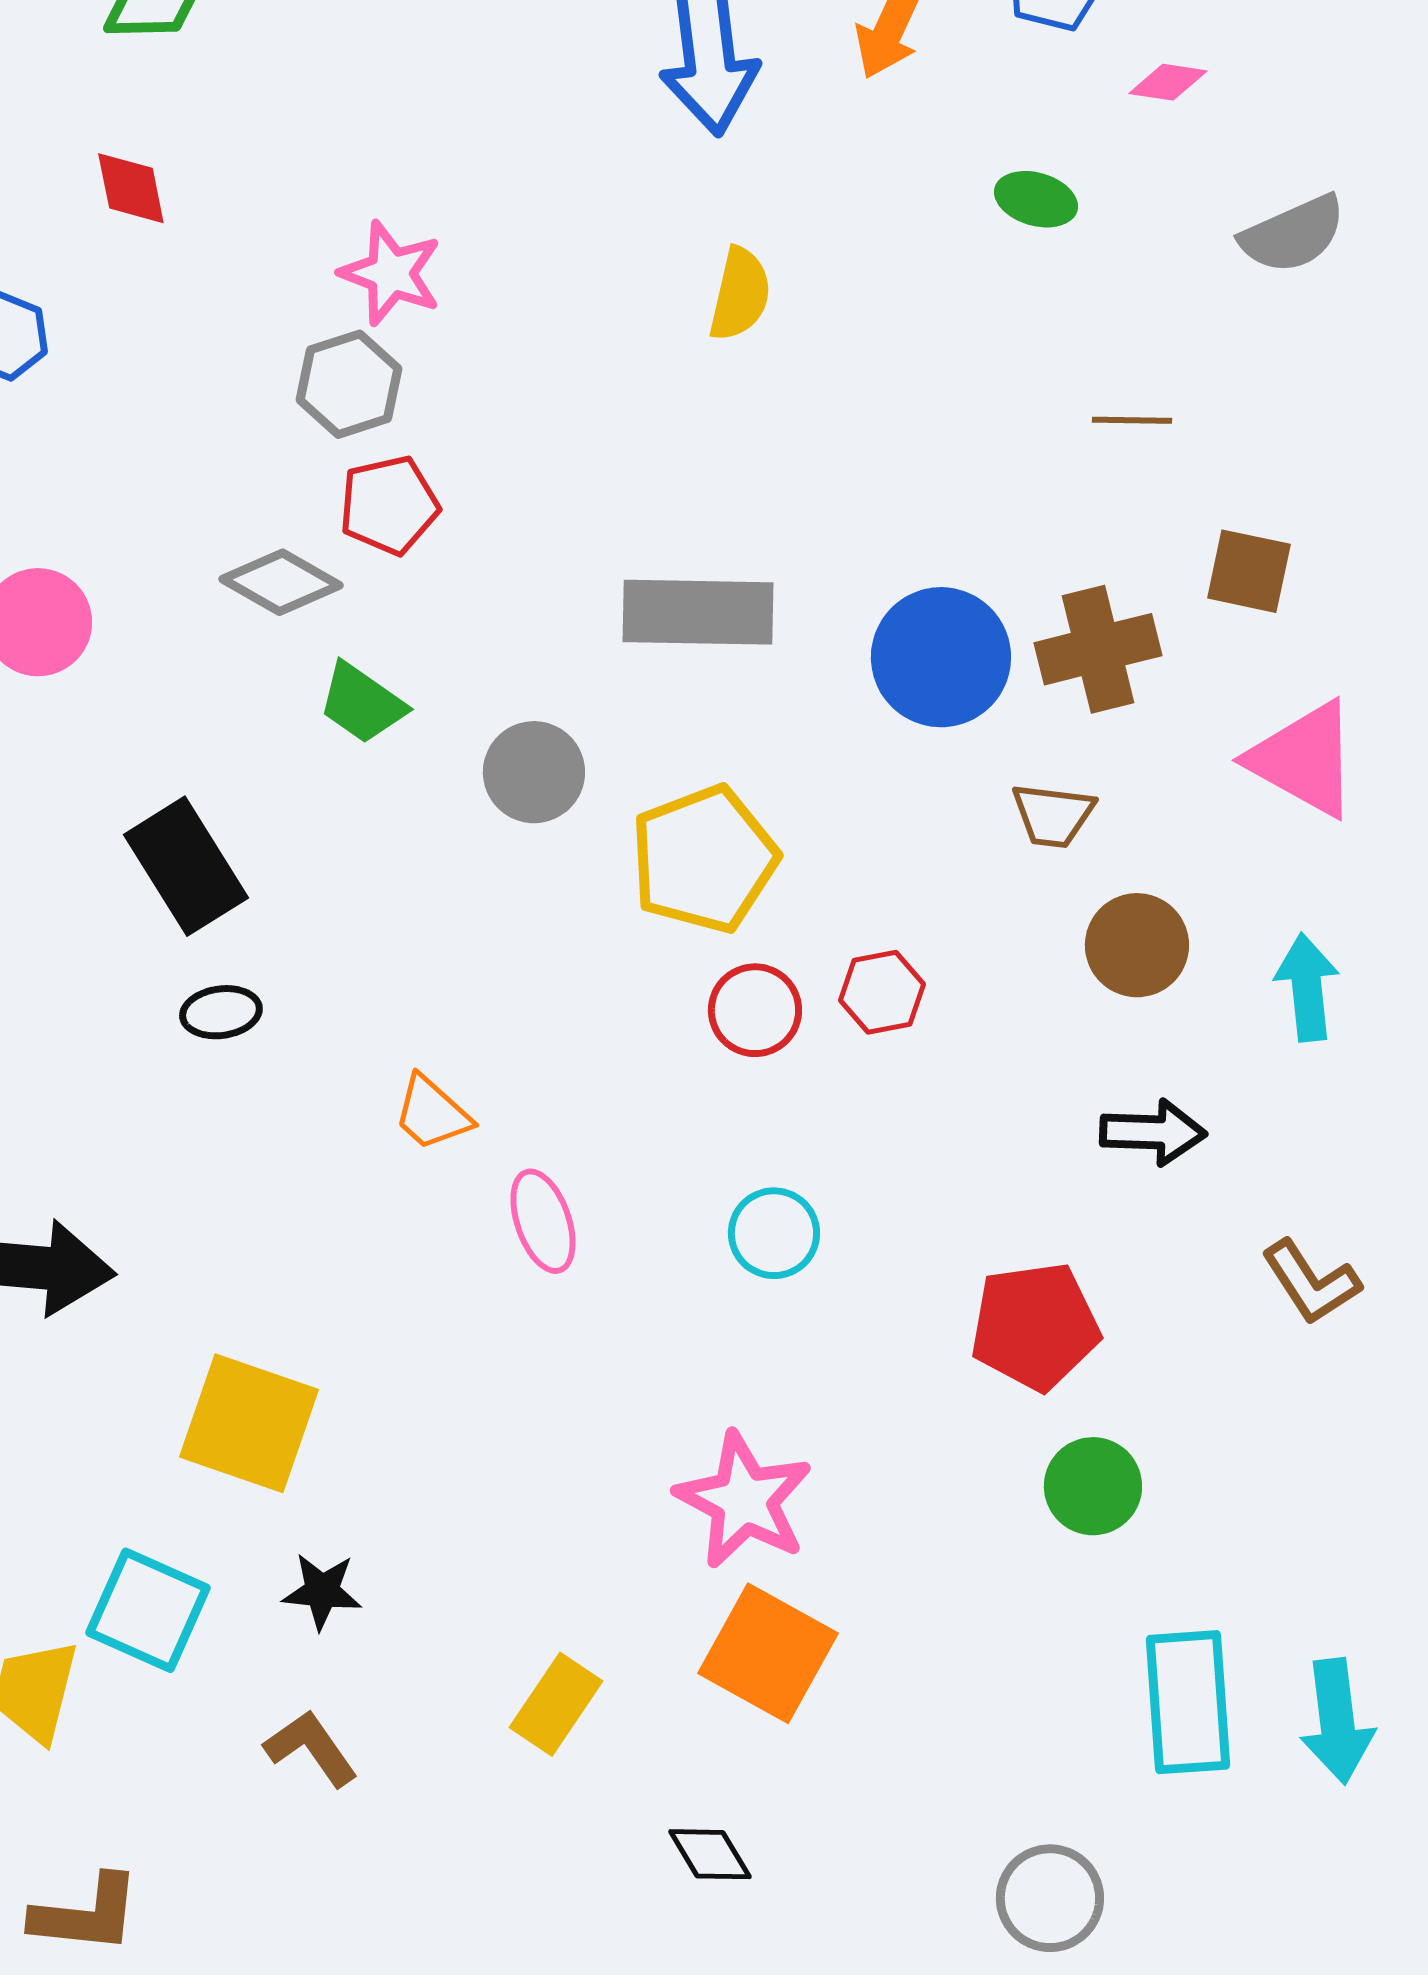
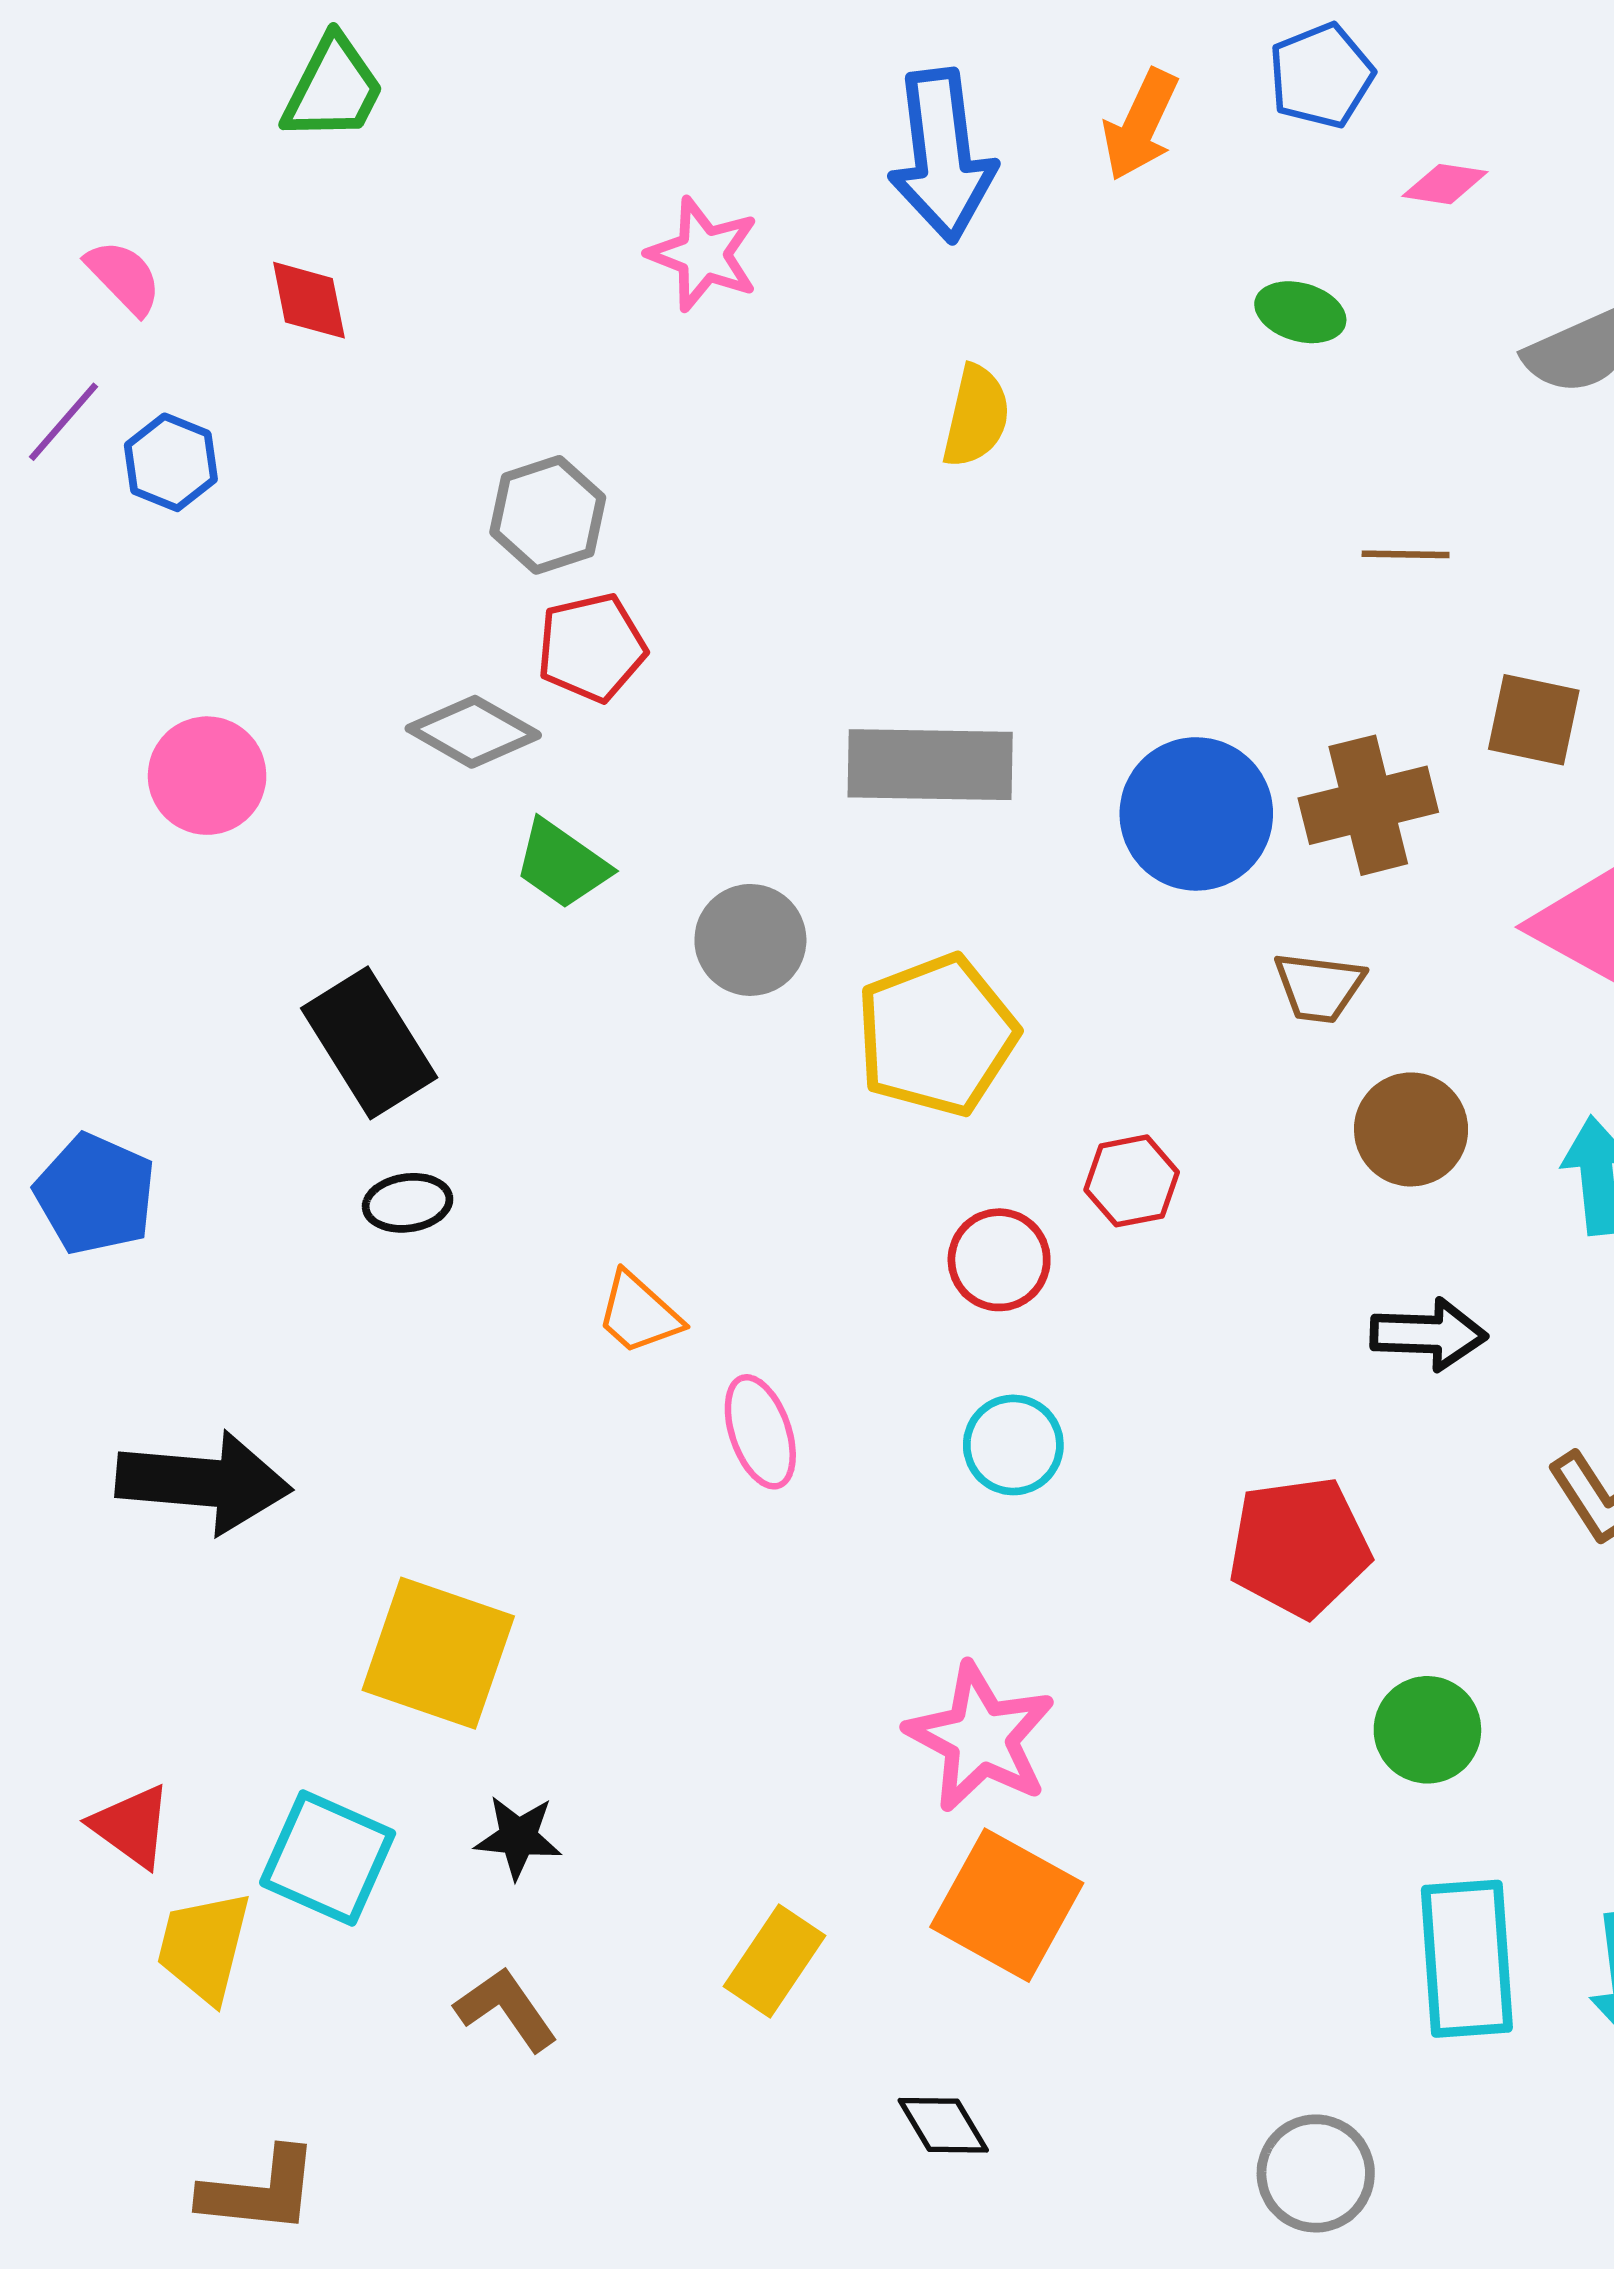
pink star: (391, 273) -> (703, 254), moved
red circle: (755, 1010) -> (999, 1260), moved
green circle: (1093, 1486) -> (1427, 1730), moved

